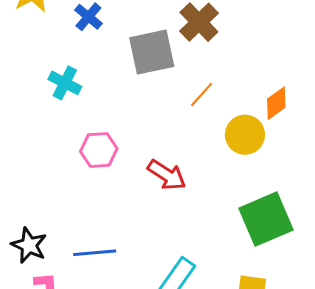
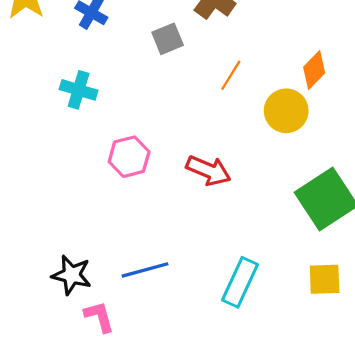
gray square: (152, 52) -> (168, 39), size x0.6

